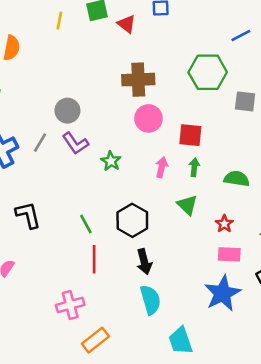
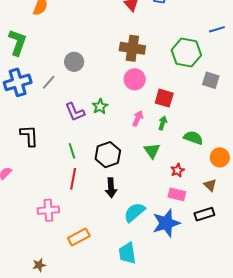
purple L-shape: (75, 143) -> (75, 112), moved
cyan semicircle: (150, 300) -> (134, 212), moved, turned -125
orange rectangle: (95, 340) -> (79, 237), moved

